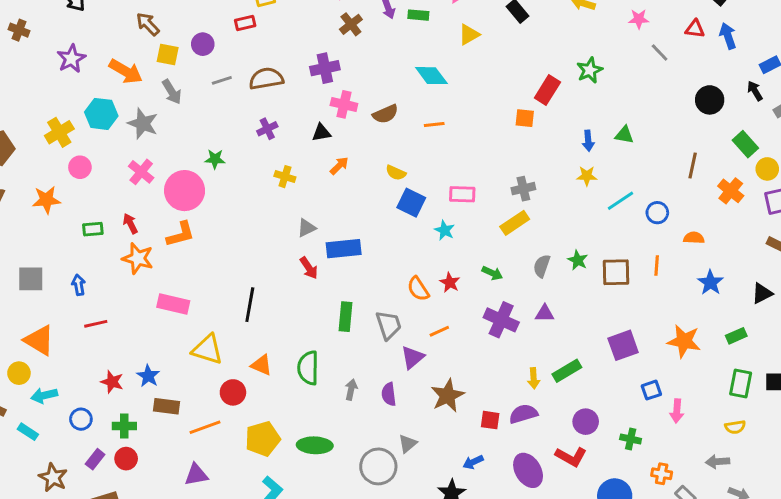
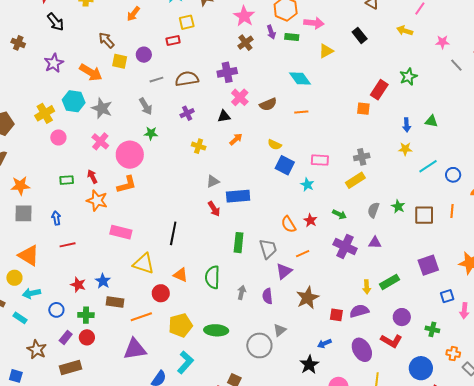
gray arrow: (172, 92) -> (146, 106), moved
pink cross: (344, 104) -> (240, 97), turned 30
orange star: (46, 200) -> (20, 186), moved
purple triangle: (196, 475) -> (135, 349), size x1.4

